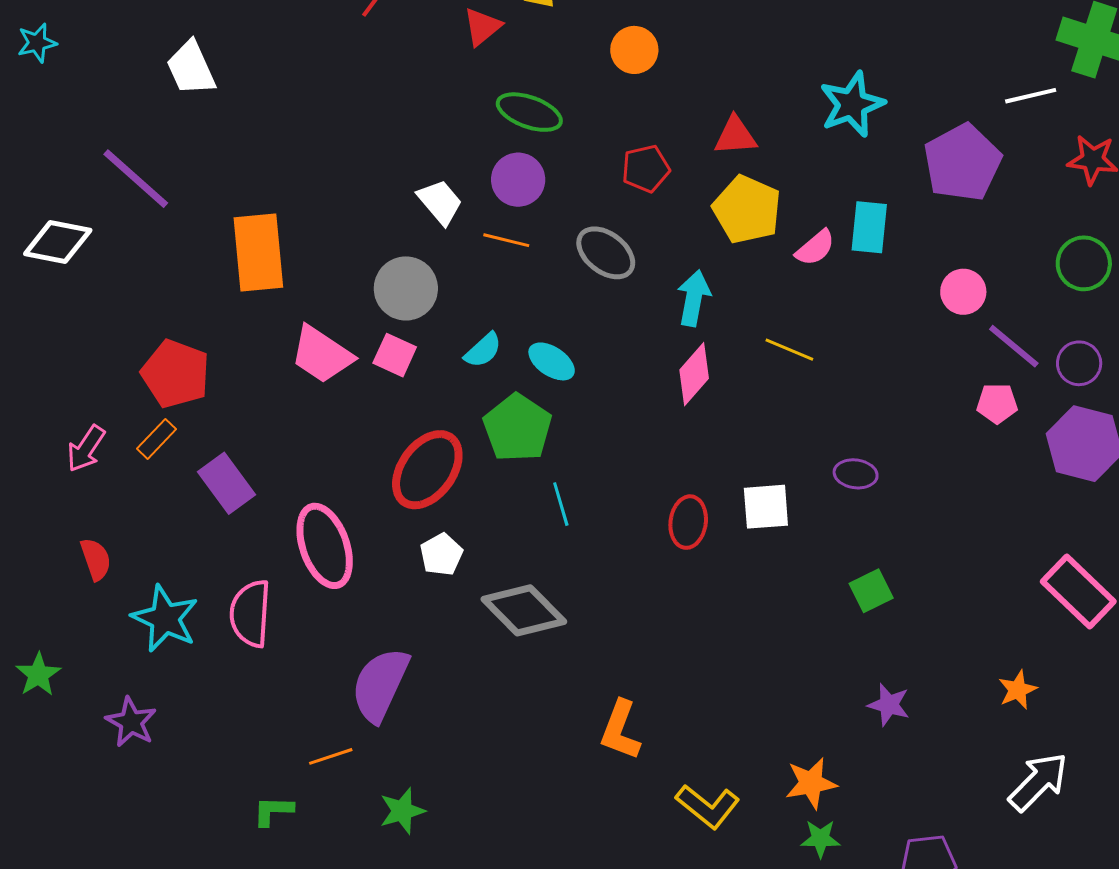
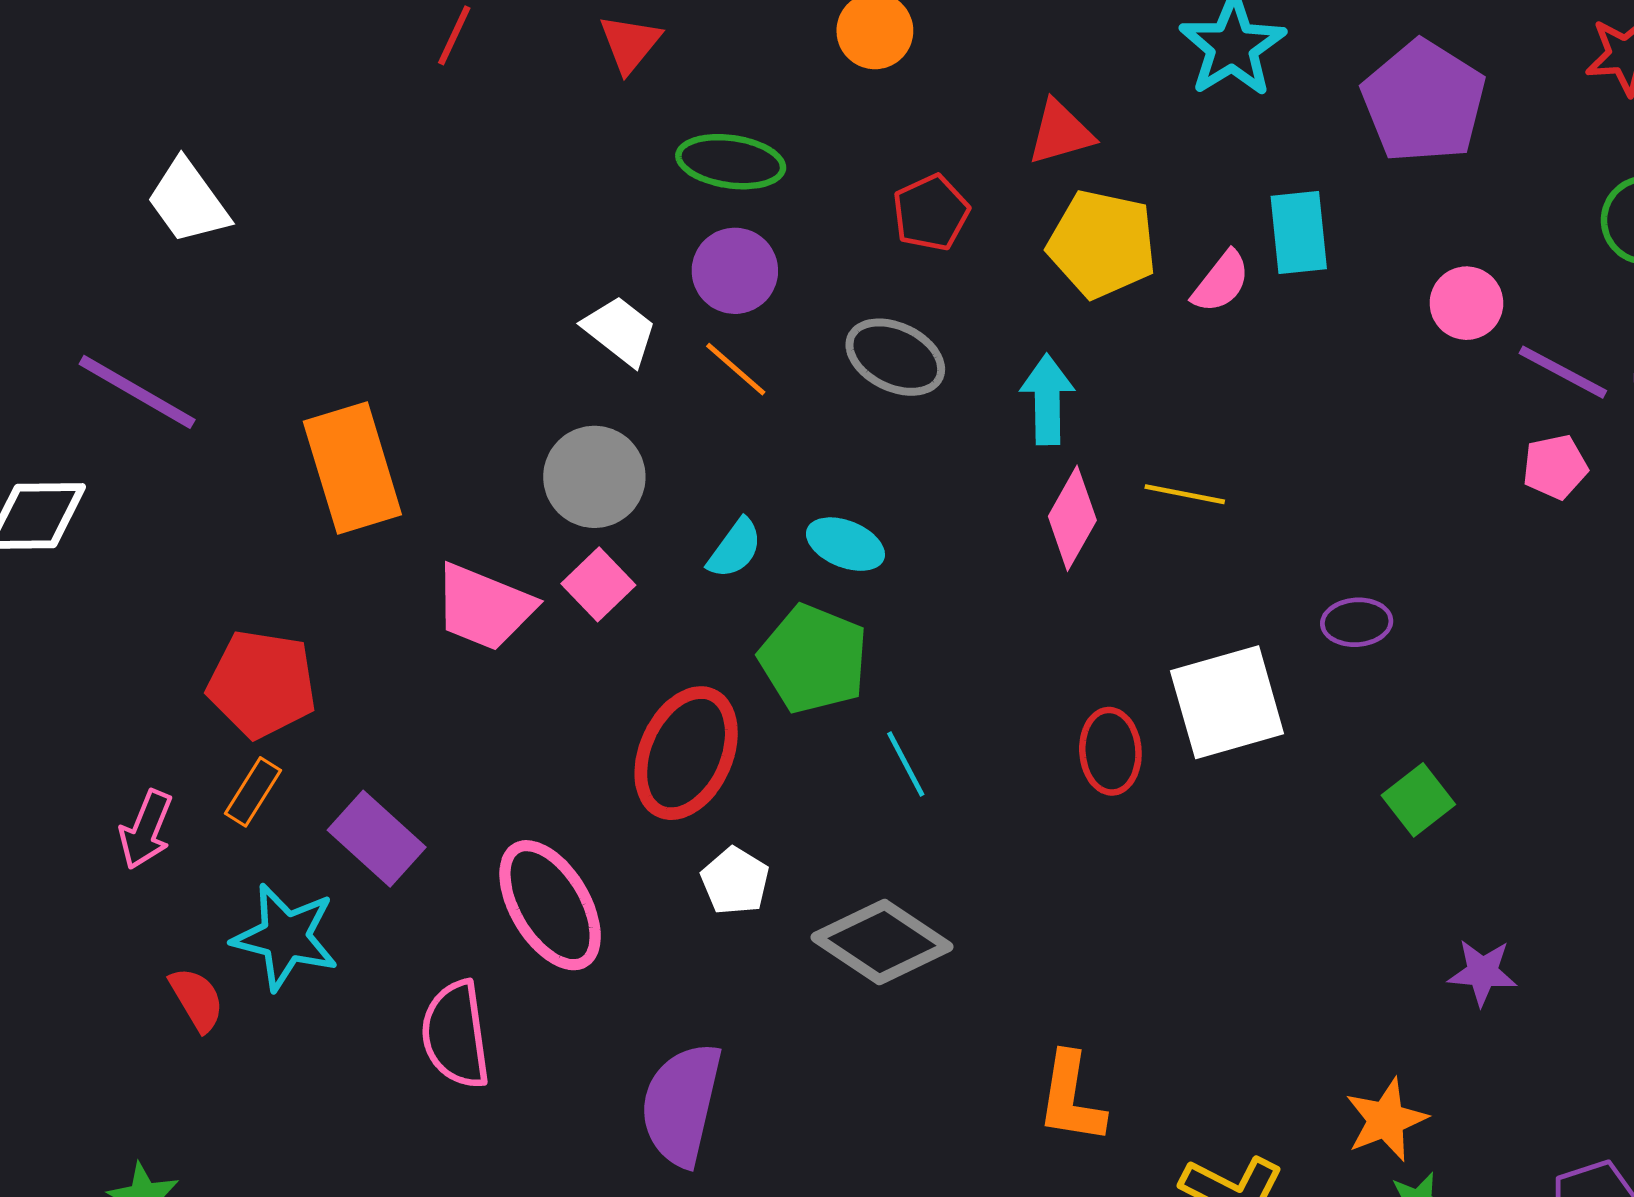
orange line: (506, 240) -> (736, 369), turned 39
yellow line: (789, 350) -> (1185, 494), moved
pink square: (395, 355) -> (598, 584), turned 33
white square: (766, 507) -> (1227, 702), size x1.4
cyan star: (165, 619) -> (285, 937), moved

